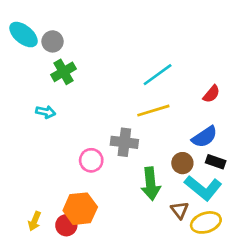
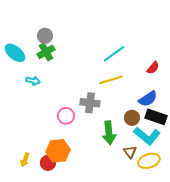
cyan ellipse: (23, 35) -> (15, 53), moved
gray circle: (53, 41) -> (45, 36), moved
black rectangle: (216, 162) -> (156, 117), size x1.5

